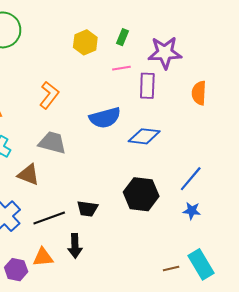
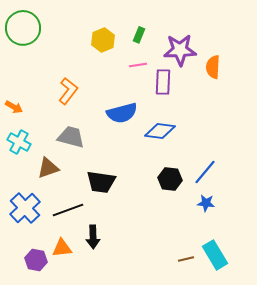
orange semicircle: (199, 93) -> (213, 67), moved
brown triangle: (29, 175) -> (48, 168), turned -40
black hexagon: (141, 194) -> (170, 179), moved, size x0.7
black trapezoid: (87, 209) -> (101, 182), moved, size x1.4

